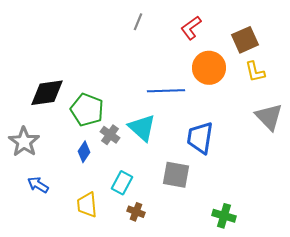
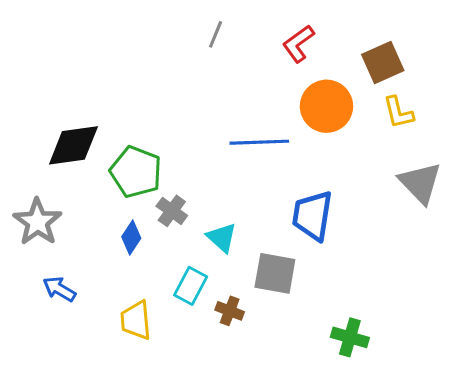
cyan triangle: (142, 128) -> (222, 237), moved, size x0.7
brown cross: (136, 212) -> (230, 311), moved

